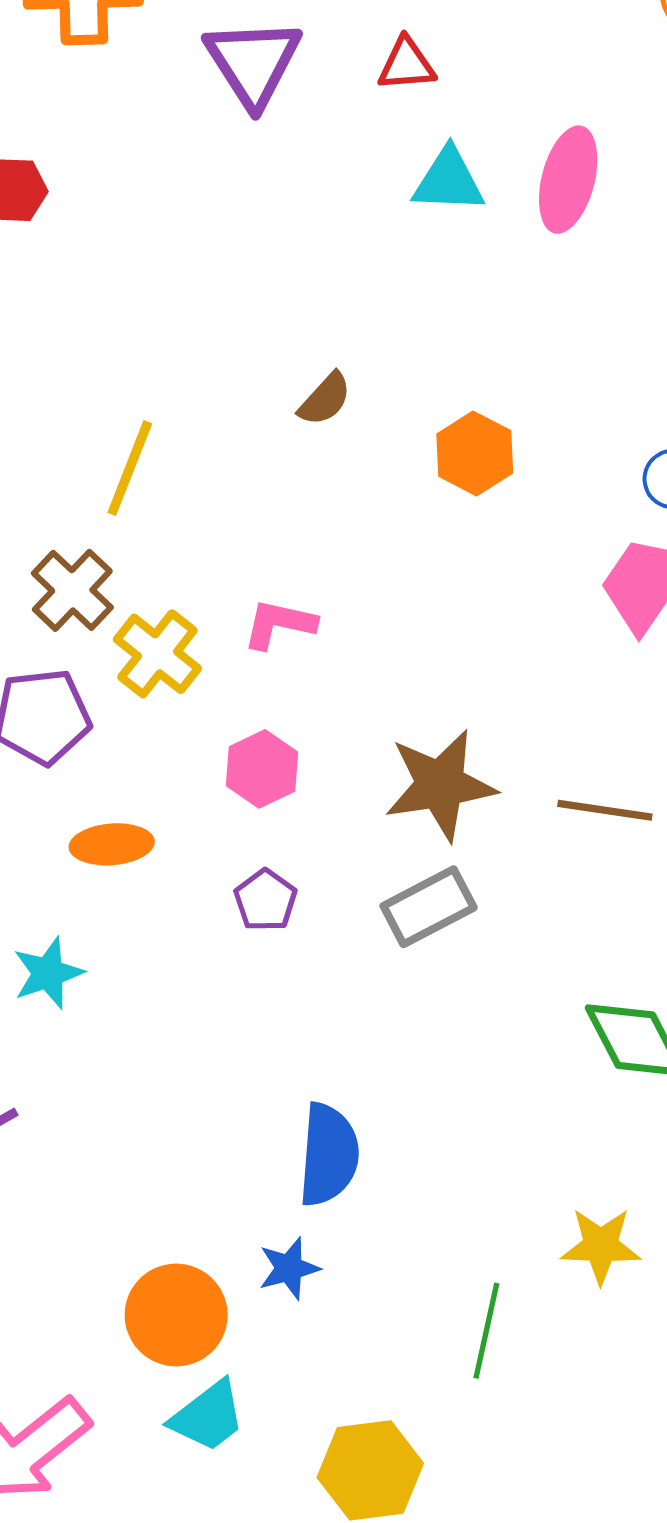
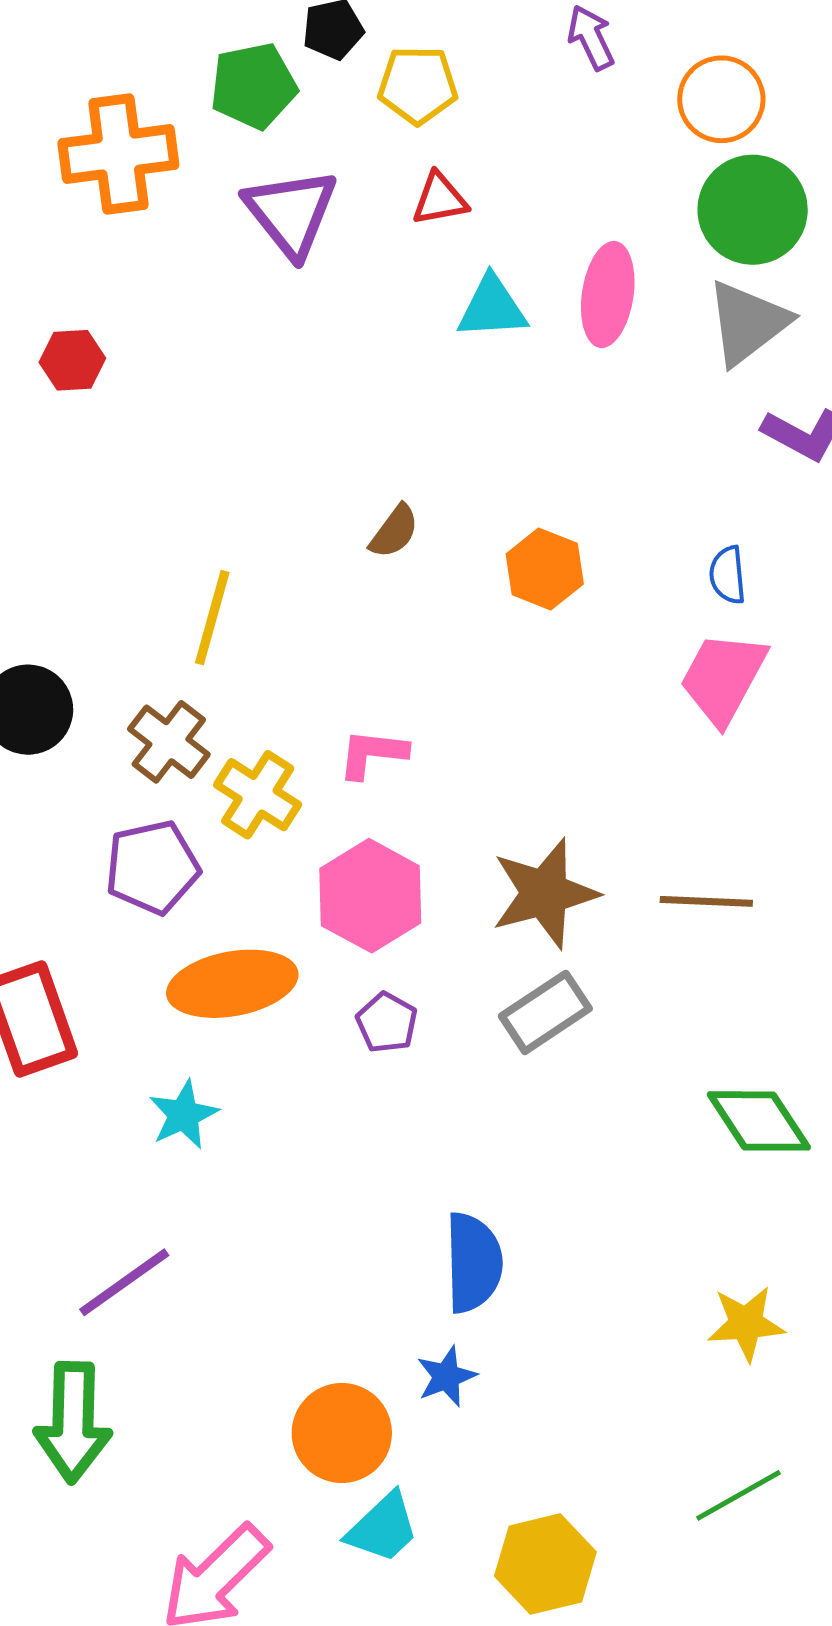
pink hexagon: (262, 769) -> (370, 896), size x1.5
orange ellipse: (112, 844) -> (232, 984), size x1.6
green line: (486, 1331) -> (738, 1495), moved, turned 54

